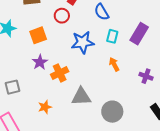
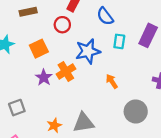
orange arrow: (114, 64) -> (112, 81), moved
orange cross: (60, 73) -> (66, 72), moved
gray triangle: (81, 97) -> (83, 123), moved
gray circle: (112, 112) -> (136, 111), moved

